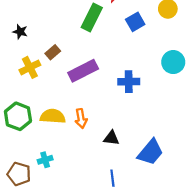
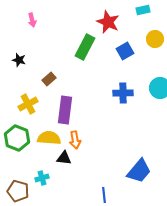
yellow cross: (30, 67) -> (28, 104), moved
purple rectangle: (83, 71) -> (65, 110), moved, turned -56
blue cross: (129, 82) -> (123, 93), moved
black triangle: (111, 138) -> (64, 158), moved

